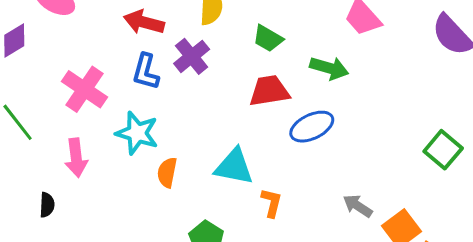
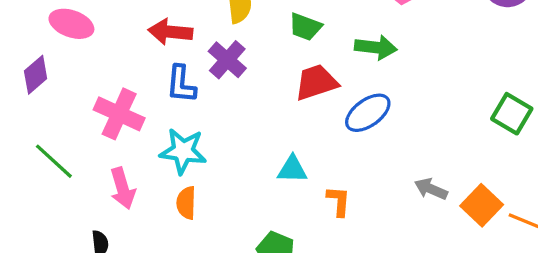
cyan triangle: (234, 167) -> (292, 169), size x0.7
orange semicircle: (167, 172) -> (186, 203), moved

